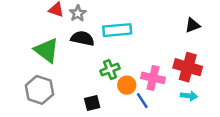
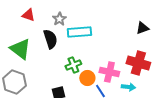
gray star: (78, 13) -> (59, 19), moved
black semicircle: (83, 38) -> (50, 39), turned 60
cyan arrow: (189, 96) -> (128, 87), moved

